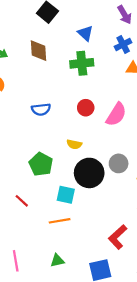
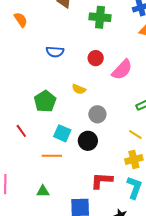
gray circle: (119, 163) -> (97, 114), moved
black circle: (89, 173) -> (88, 141), moved, size x0.7
red L-shape: (118, 237) -> (102, 181), turned 35

